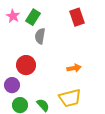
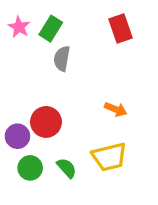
red circle: (26, 65) -> (46, 122), moved
orange arrow: (74, 68) -> (116, 109), turned 32

